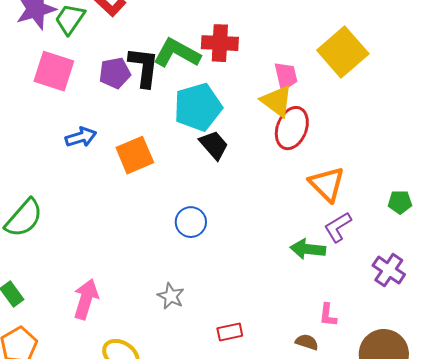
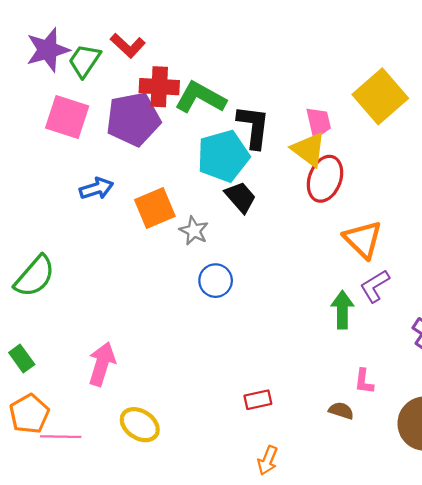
red cross: (220, 43) -> (159, 87), moved
black L-shape: (144, 67) -> (253, 127), moved
purple pentagon: (115, 73) -> (133, 119), size x1.6
green arrow: (308, 249) -> (342, 310), turned 84
gray star: (171, 296) -> (194, 231), moved

